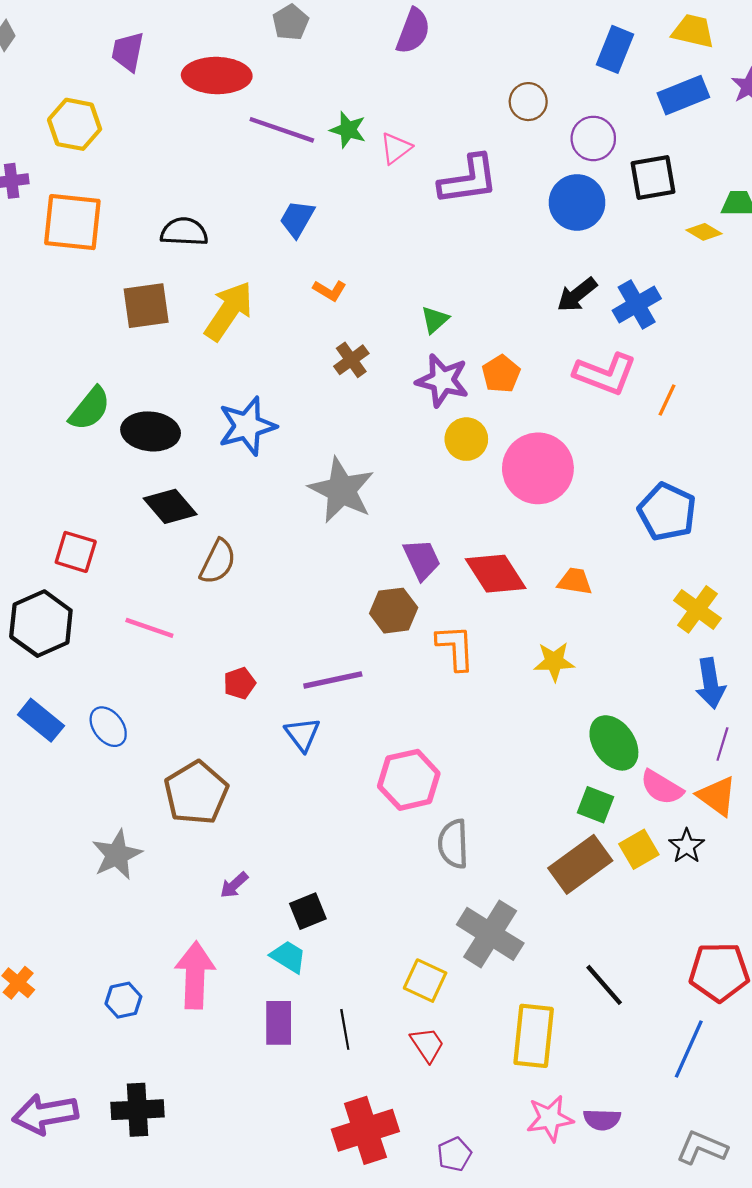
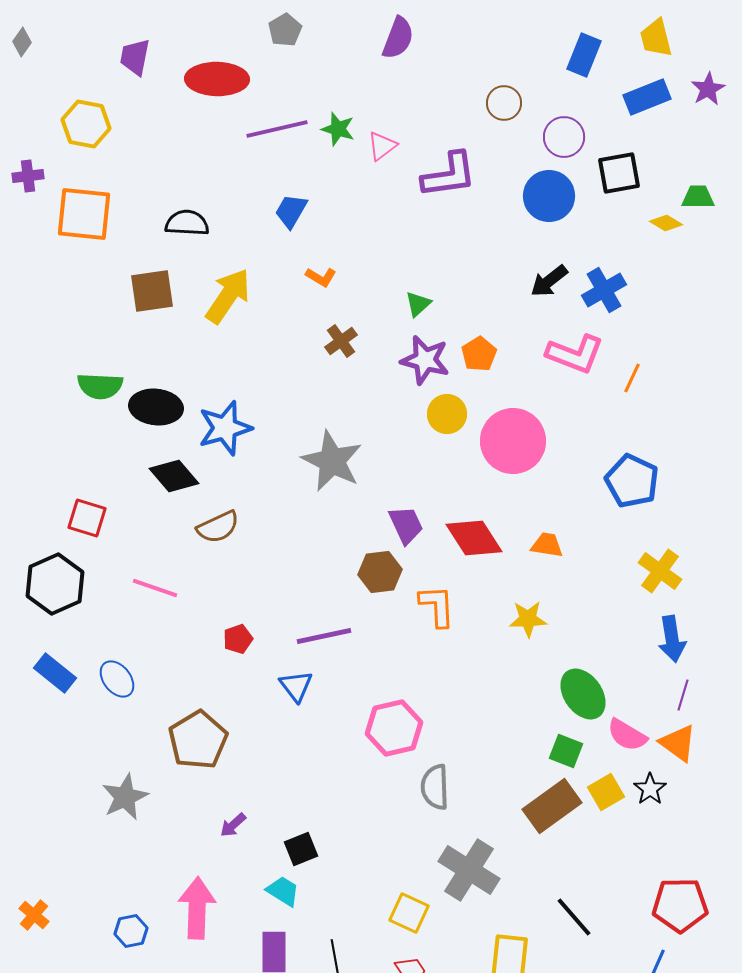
yellow trapezoid: (693, 31) -> (656, 38), turned -117
purple line: (282, 130) -> (277, 129), turned -32
green semicircle: (90, 409) -> (100, 386), turned 54
blue star: (247, 426) -> (225, 428), moved
brown semicircle: (218, 562) -> (218, 527), turned 39

